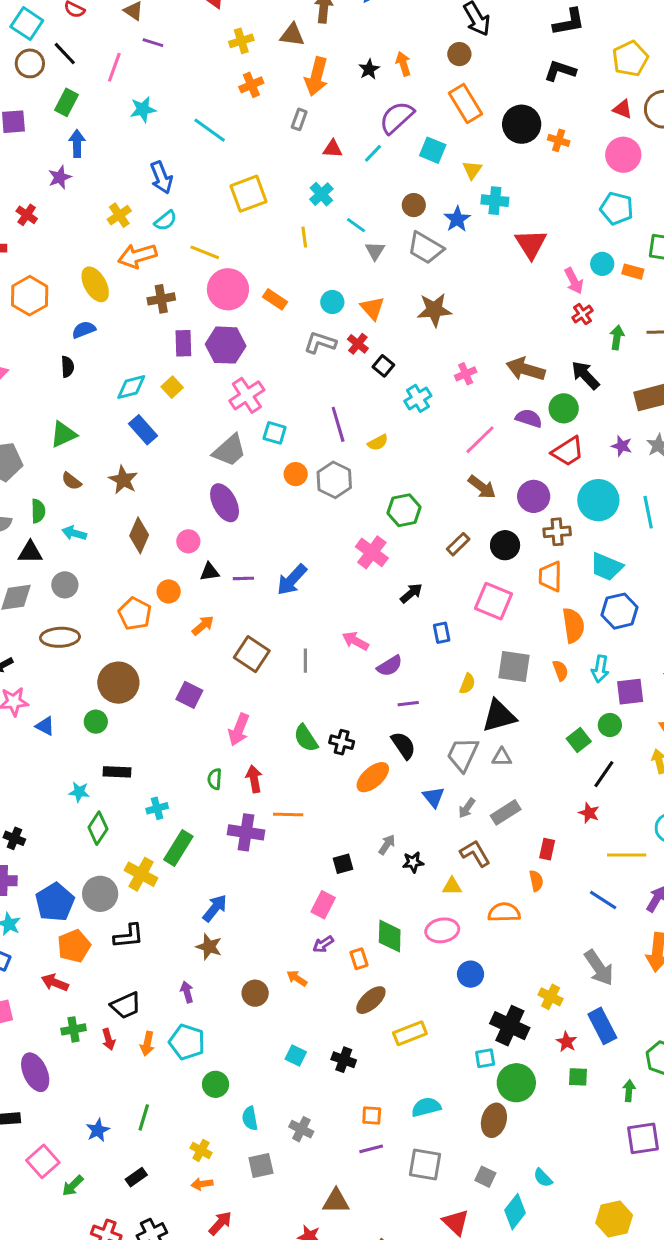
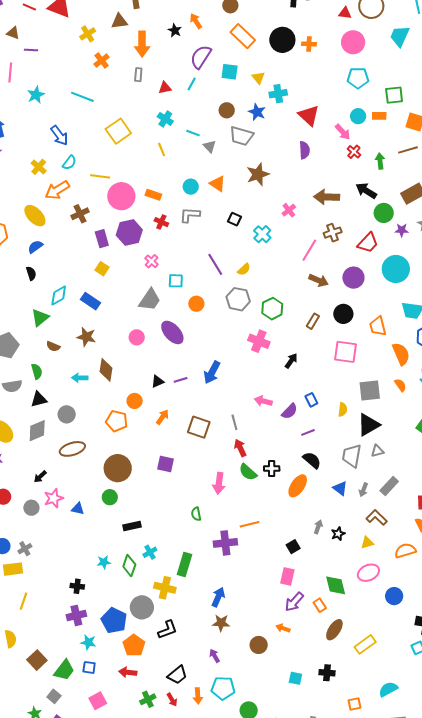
red cross: (358, 344) -> (161, 222), moved
cyan diamond: (131, 387) -> (59, 296), moved
pink cross: (247, 395) -> (152, 261), size x0.6
green circle: (564, 408) -> (384, 213), moved
purple semicircle: (529, 418) -> (304, 150), moved, turned 84
gray hexagon: (334, 480) -> (238, 299), moved
purple ellipse: (225, 503) -> (172, 332), moved
brown cross: (557, 532) -> (333, 233), moved
cyan arrow: (74, 533) -> (80, 378), moved
pink circle: (188, 541) -> (137, 337), moved
blue rectangle: (442, 633) -> (311, 400), moved
pink arrow: (239, 730) -> (219, 483), moved
red arrow: (254, 779) -> (240, 448), moved
cyan star: (79, 792) -> (104, 562), moved
cyan cross: (157, 808) -> (150, 552), moved
purple arrow: (323, 944) -> (294, 602), size x1.5

